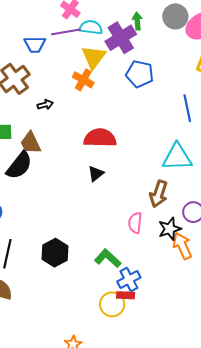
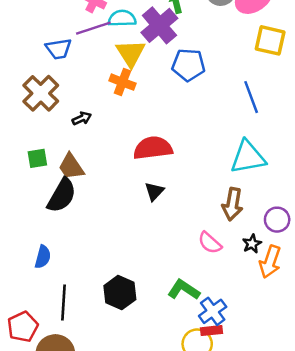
pink semicircle: (135, 223) -> (210, 243), turned -45
black star: (170, 229) -> (252, 244), size x0.7
orange arrow: (182, 246) -> (270, 262), turned -128

